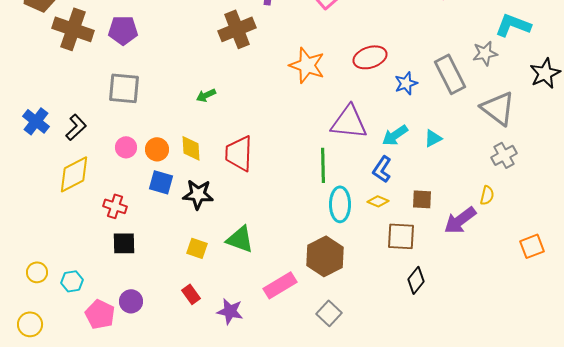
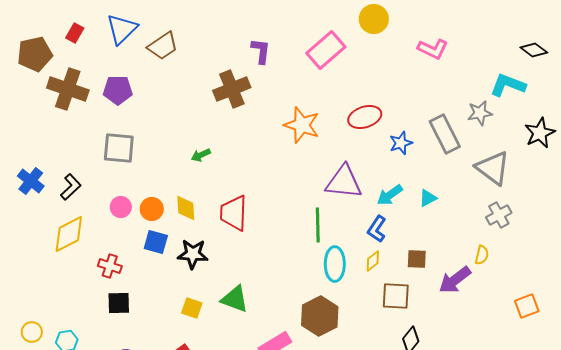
yellow diamond: (378, 201) -> (373, 261), turned -60

